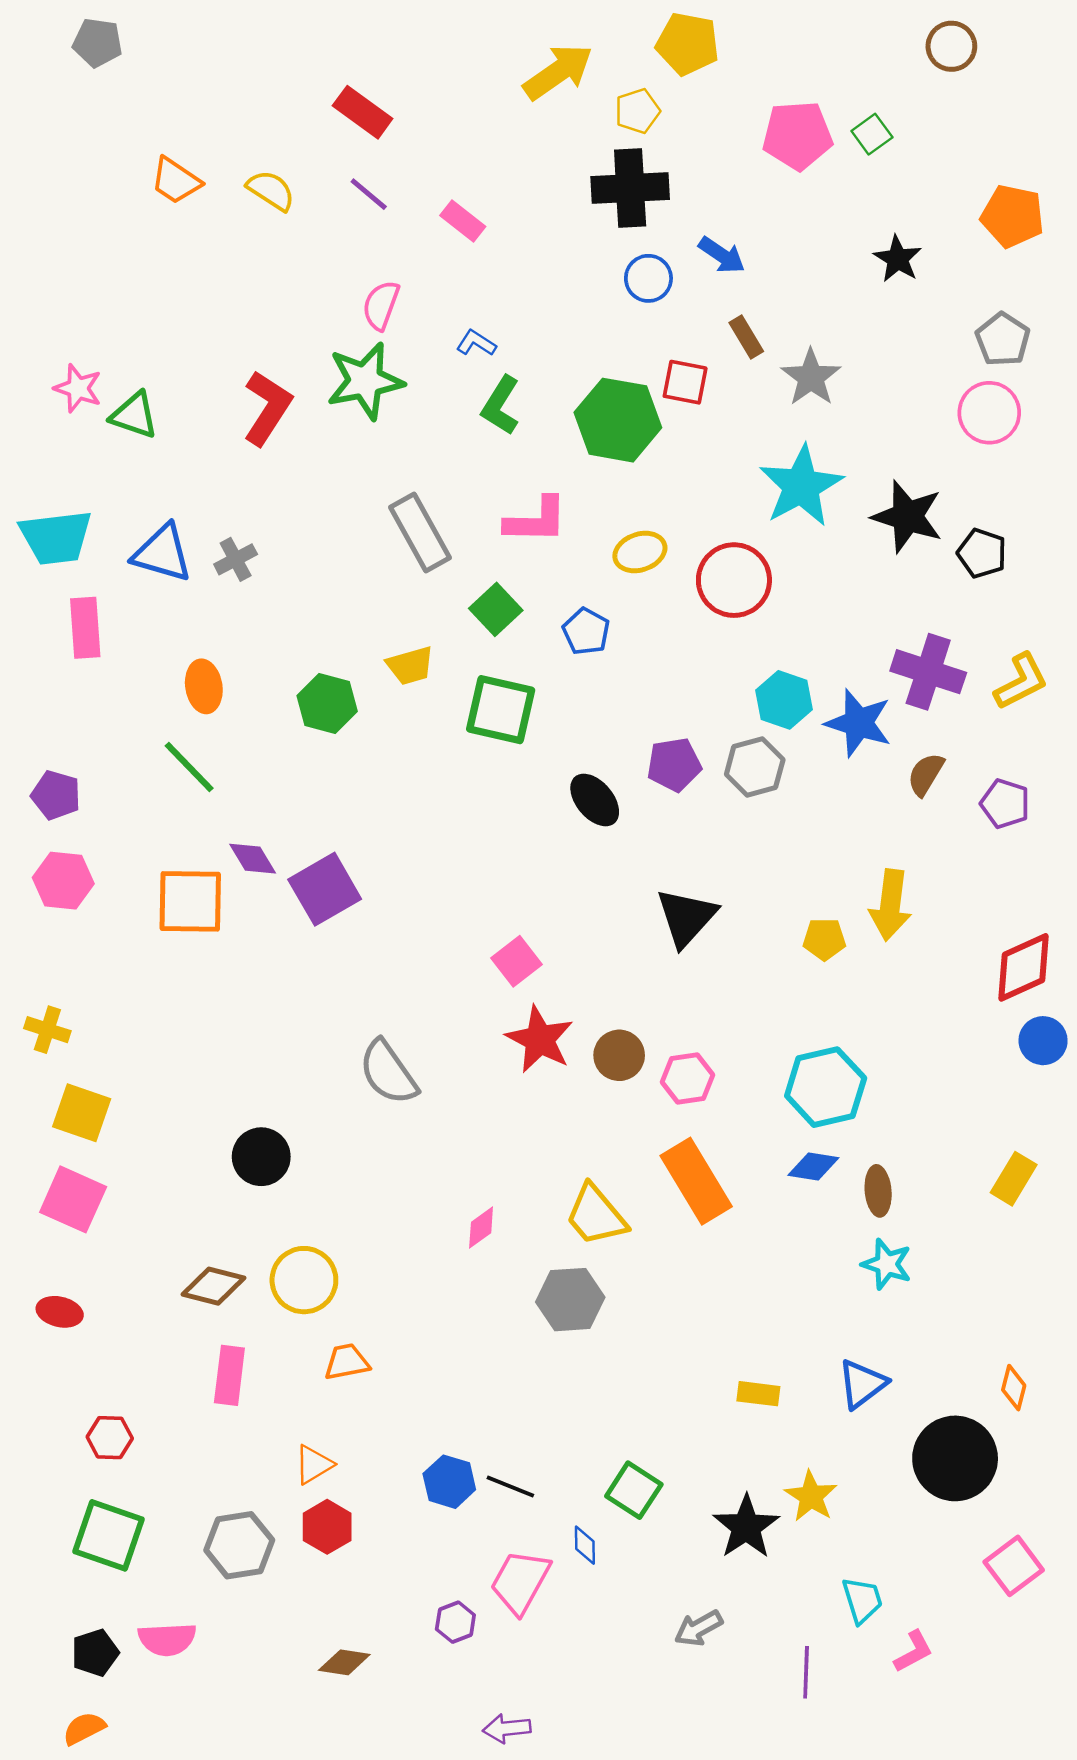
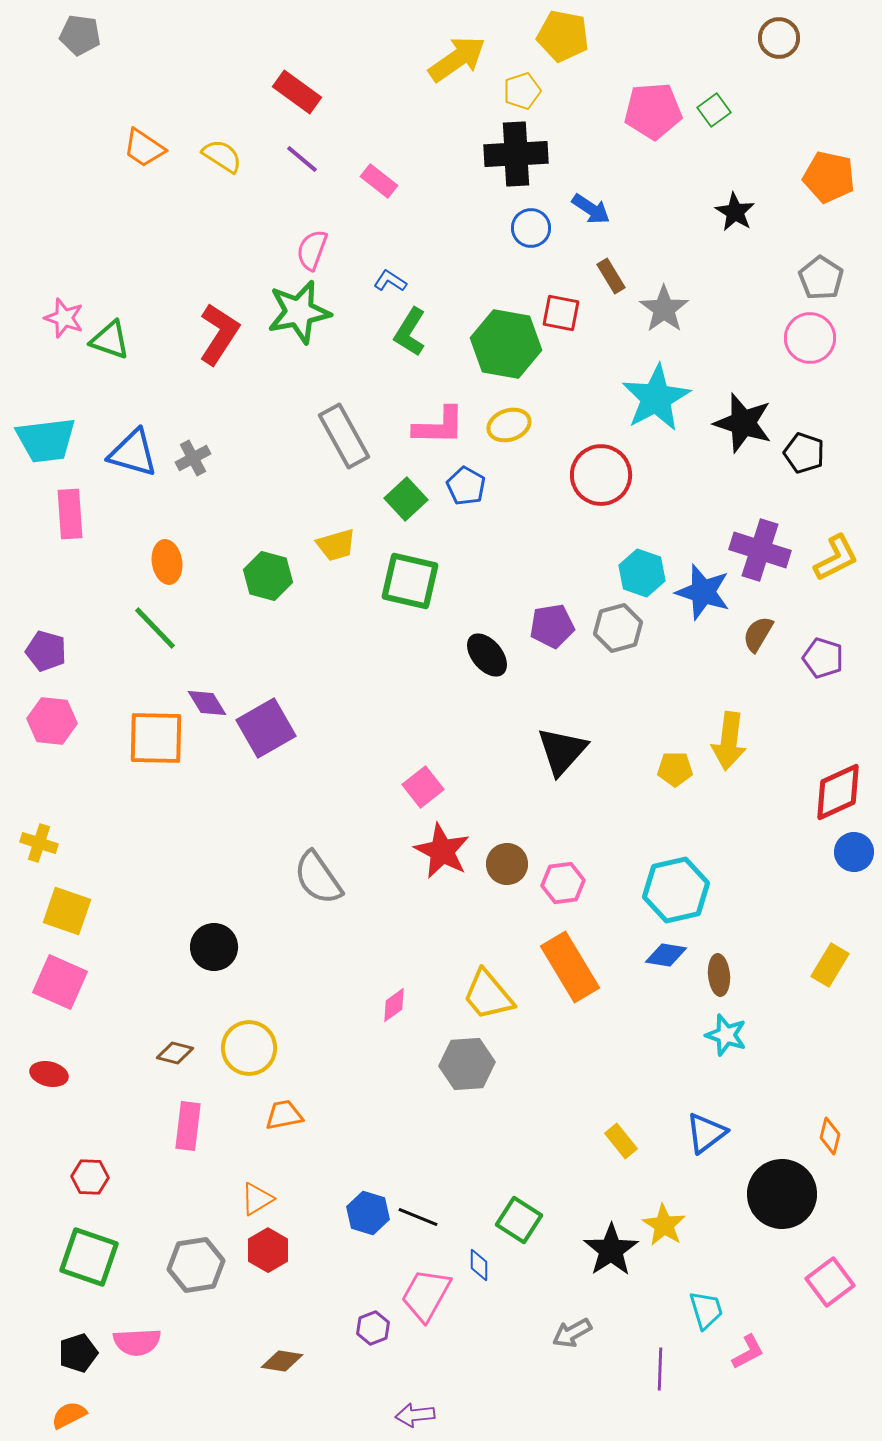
yellow ellipse: (640, 552) -> (509, 425), moved
blue pentagon: (586, 631) -> (466, 486), moved
brown diamond: (214, 1286) -> (175, 1053), size x0.7
yellow rectangle: (758, 1394) -> (621, 1141), turned 44

